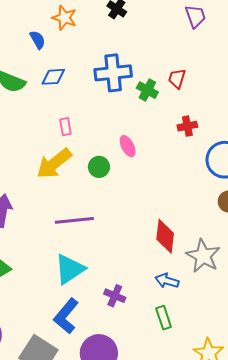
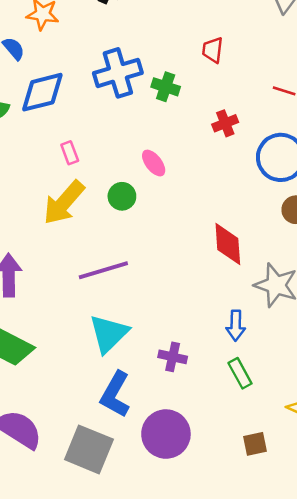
blue diamond: (53, 77) -> (42, 92), size x1.5
red trapezoid: (177, 79) -> (213, 50), moved
red diamond: (165, 236) -> (228, 244), moved
blue arrow: (167, 281) -> (236, 325), turned -95

